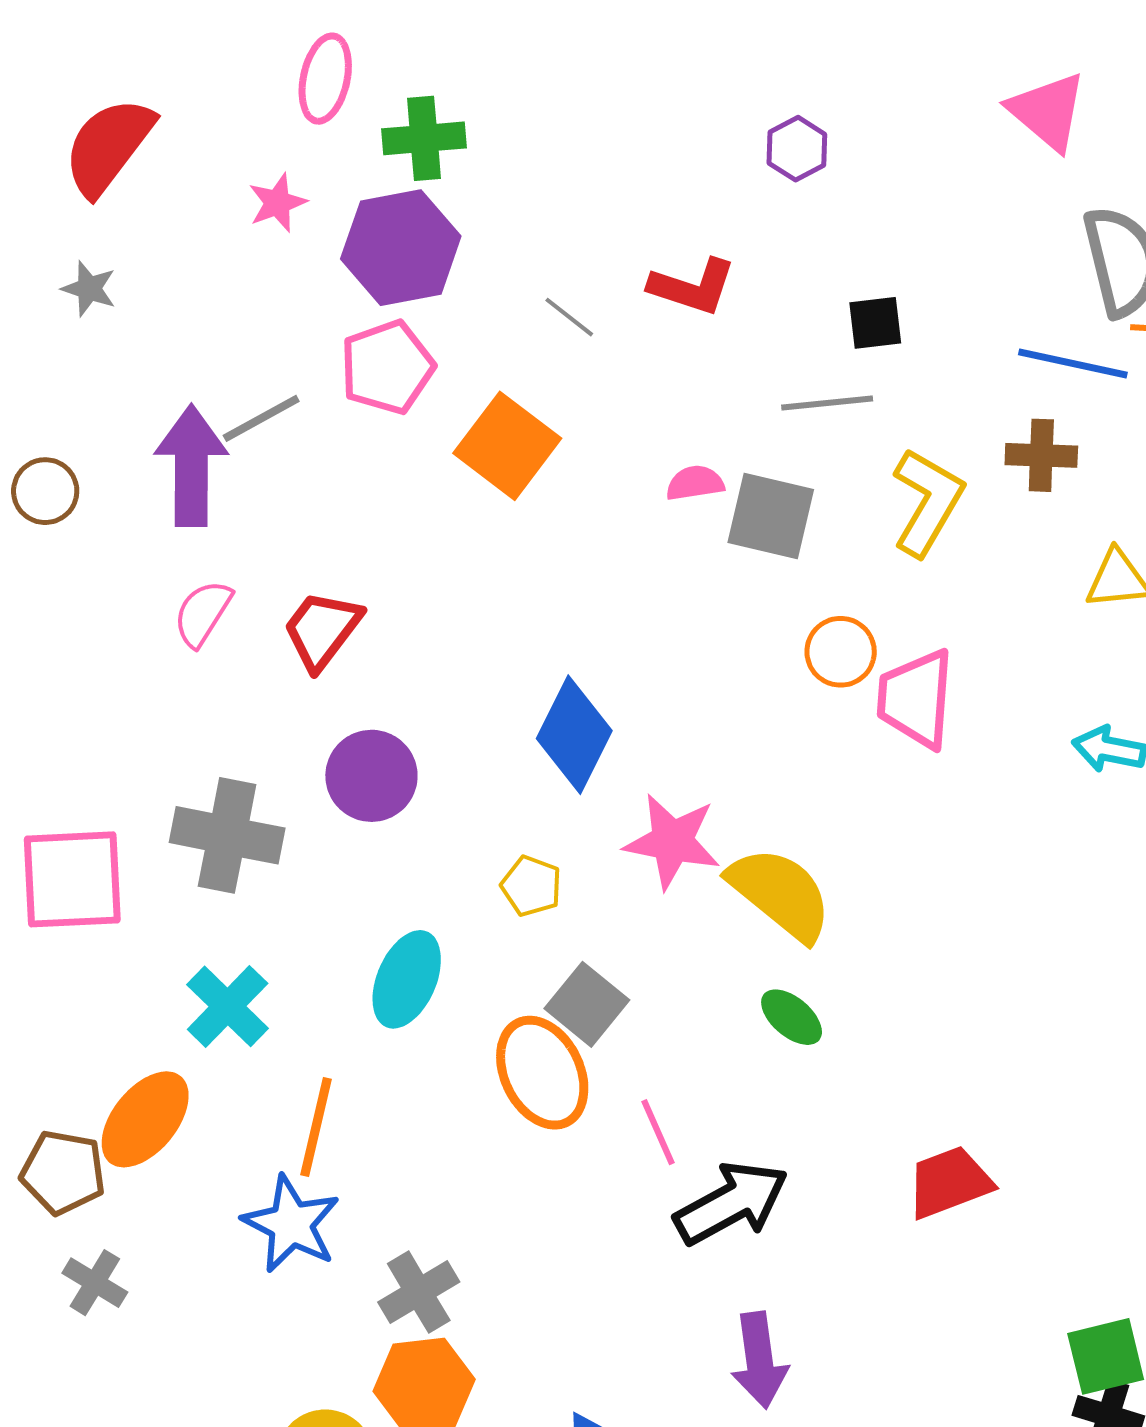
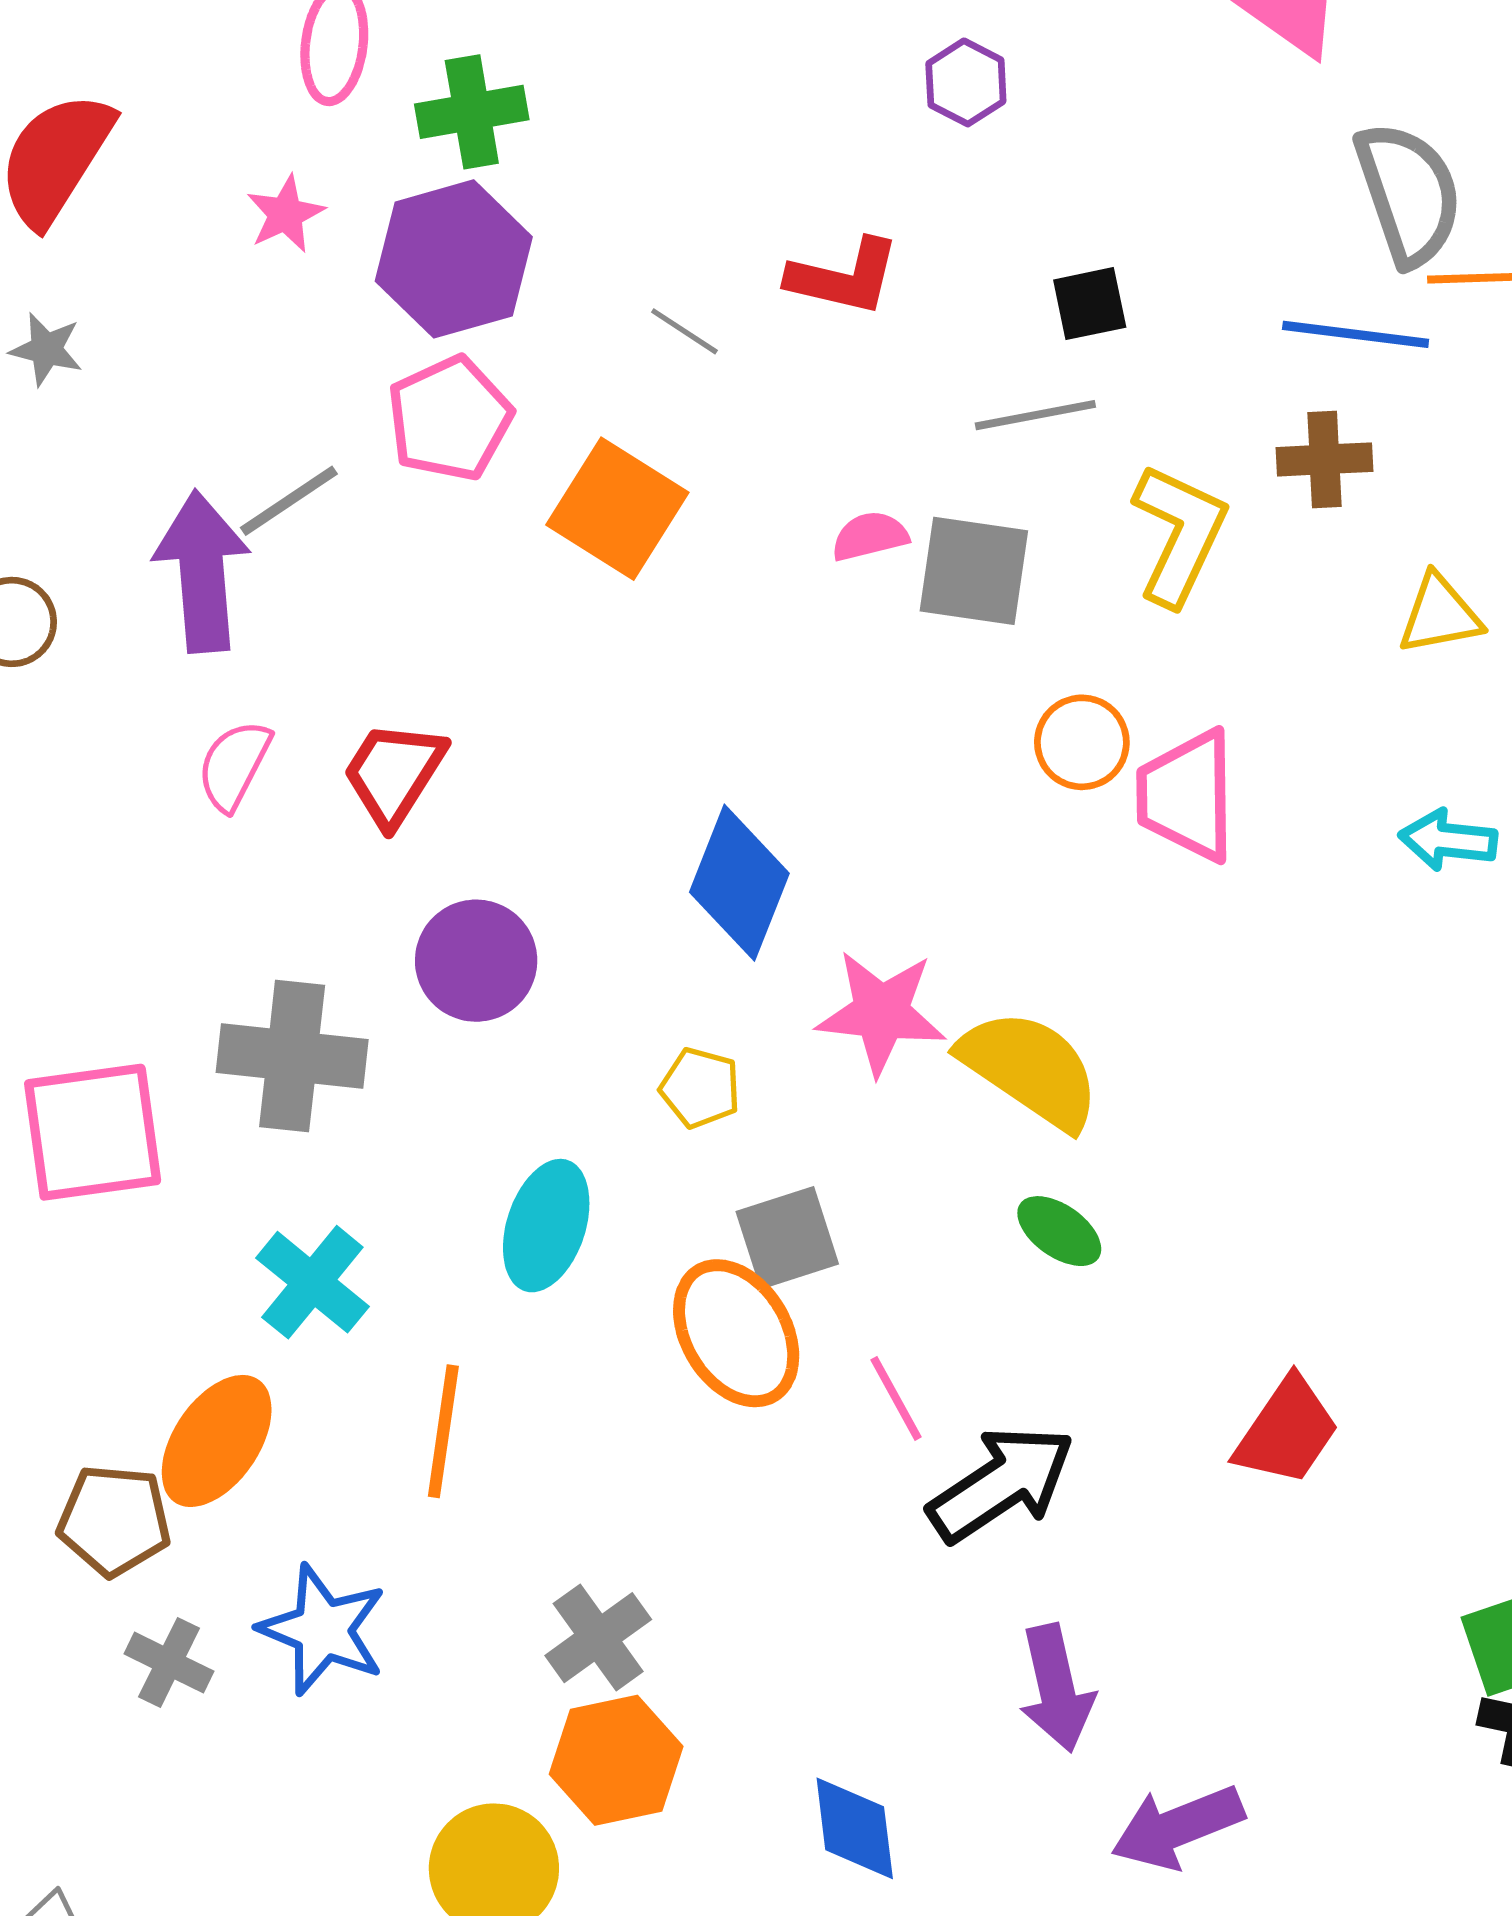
gray square: (587, 1004) -> (787, 1238), turned 38
red trapezoid: (949, 1182) -> (1287, 1431), turned 150
blue star: (291, 1224) -> (323, 1630), moved

